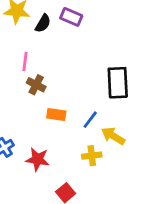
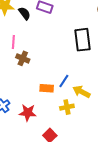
black semicircle: (43, 23) -> (24, 13), turned -64
black rectangle: (118, 83) -> (83, 40), moved
orange rectangle: (56, 115) -> (47, 88), moved

